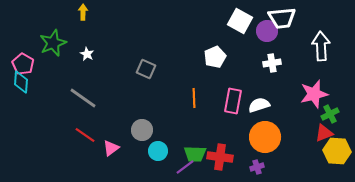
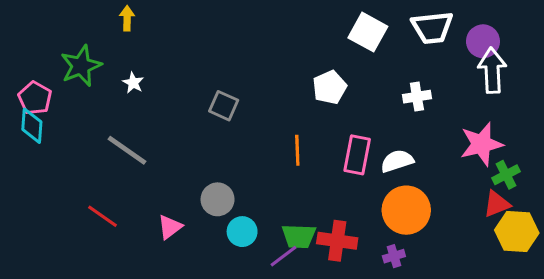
purple circle: (267, 31) -> (483, 41), moved
red line: (85, 135) -> (102, 216), moved

